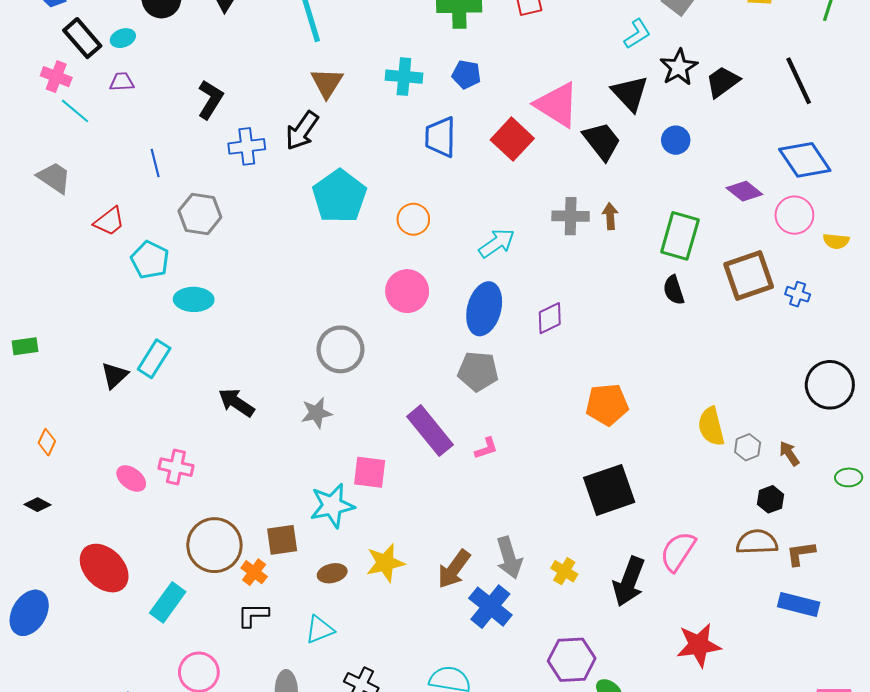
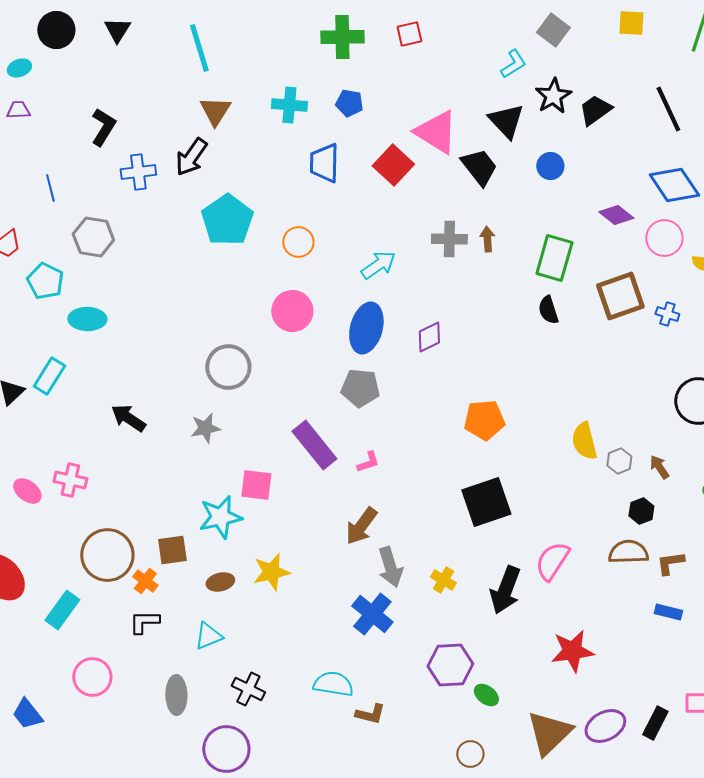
brown arrow: (454, 569) -> (361, 526), moved
blue rectangle: (799, 604) -> (668, 612), size x0.7

